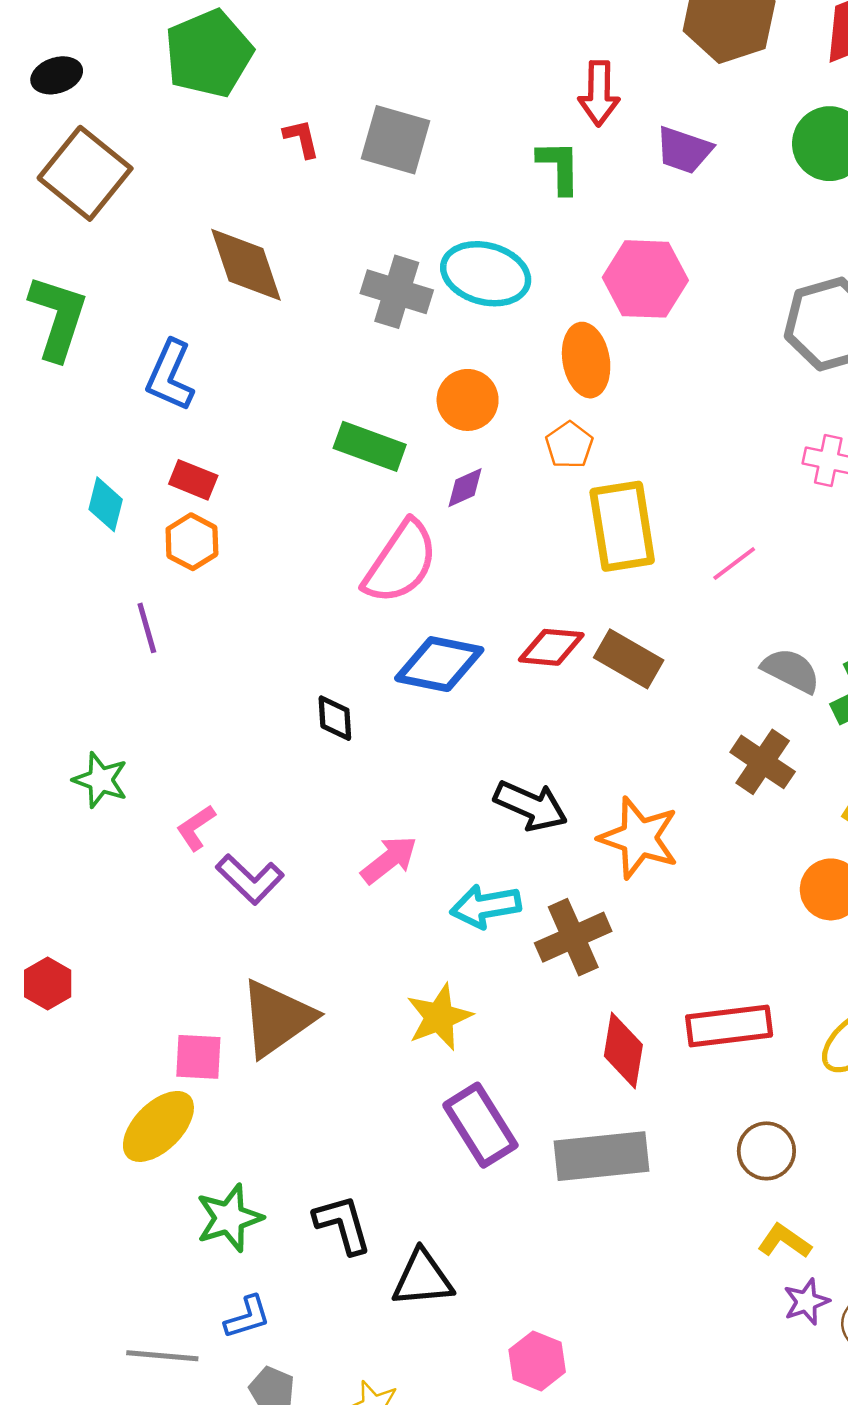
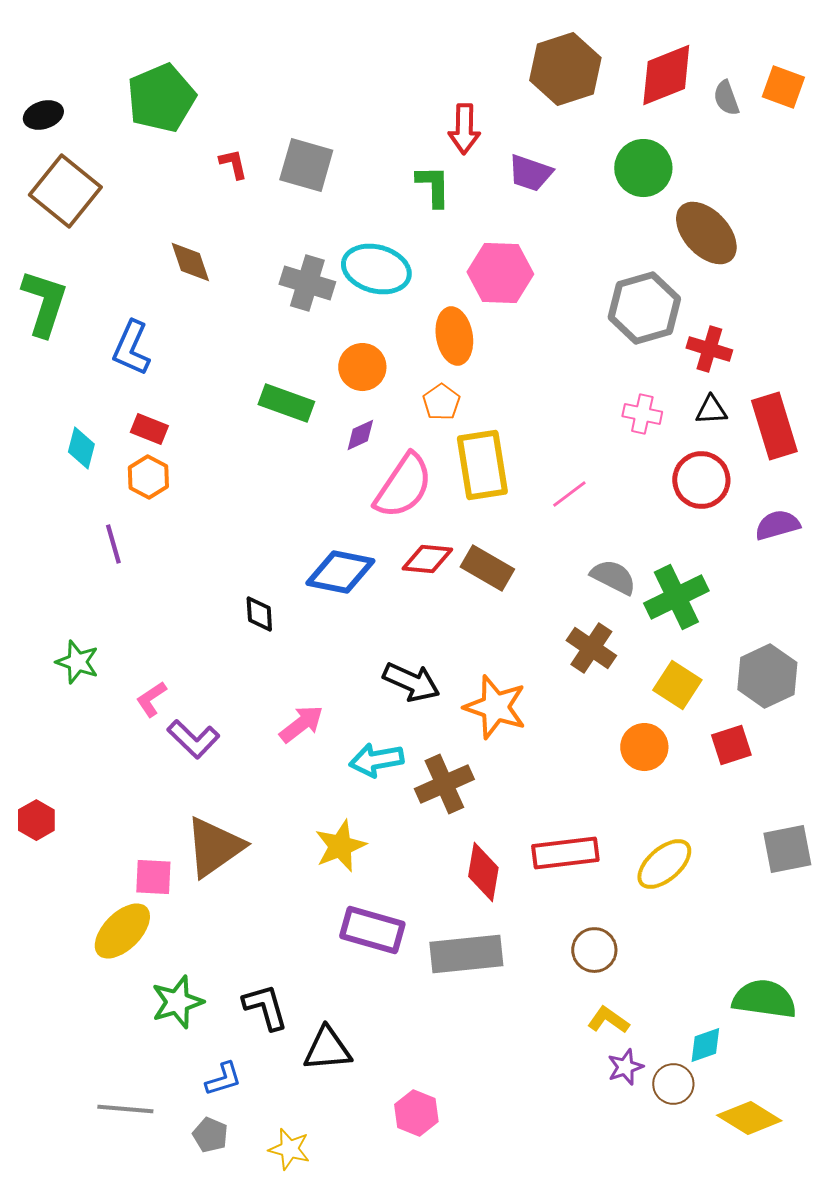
brown diamond: (246, 265) -> (190, 262), size x0.7
pink semicircle: (401, 562) -> (403, 486), moved
purple rectangle: (480, 1125) -> (372, 930), turned -42
blue L-shape: (247, 1317) -> (223, 1079), moved

